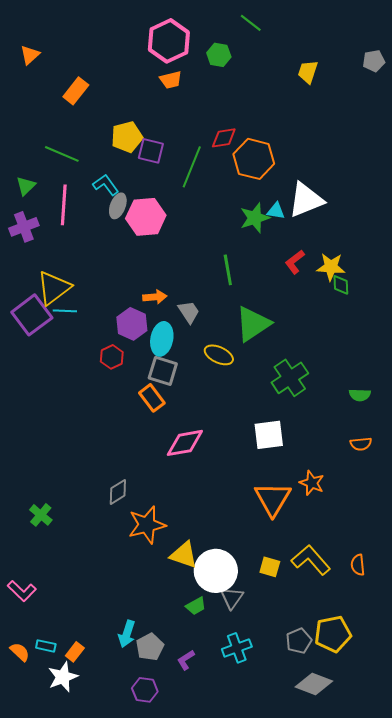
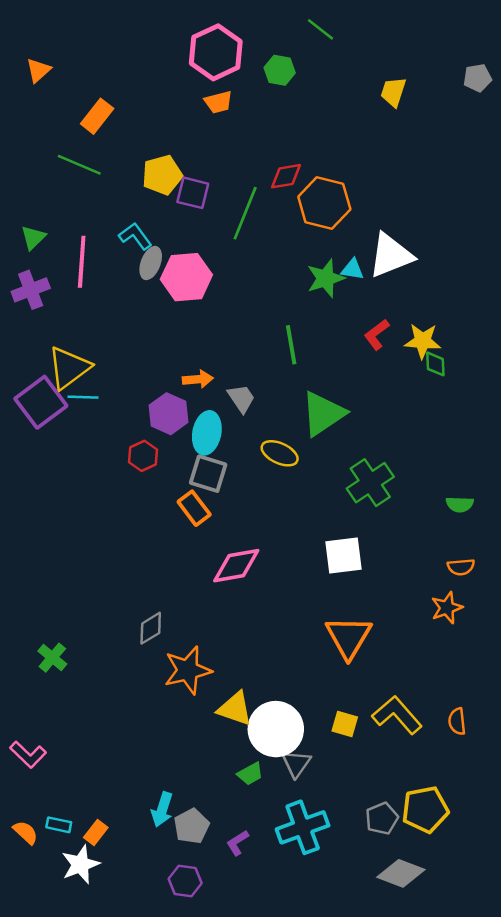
green line: (62, 154) -> (79, 165), moved
orange star: (312, 483) -> (447, 608), moved, turned 30
cyan cross: (237, 648) -> (303, 827), size x1.4

